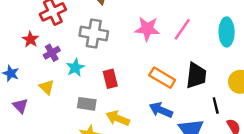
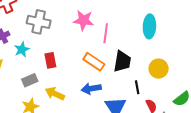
pink line: (182, 29) -> (106, 33), moved, turned -30
gray rectangle: (87, 104) -> (30, 80), turned -35
blue arrow: (161, 110) -> (91, 89), turned -36

